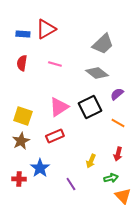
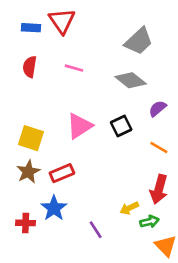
red triangle: (46, 29) -> (62, 21), turned -35
black square: (90, 107) -> (121, 126), size x0.7
red rectangle: (55, 136) -> (62, 173), moved
red arrow: (118, 154) -> (159, 189), size x1.5
yellow arrow: (91, 161) -> (129, 208), moved, turned 40

